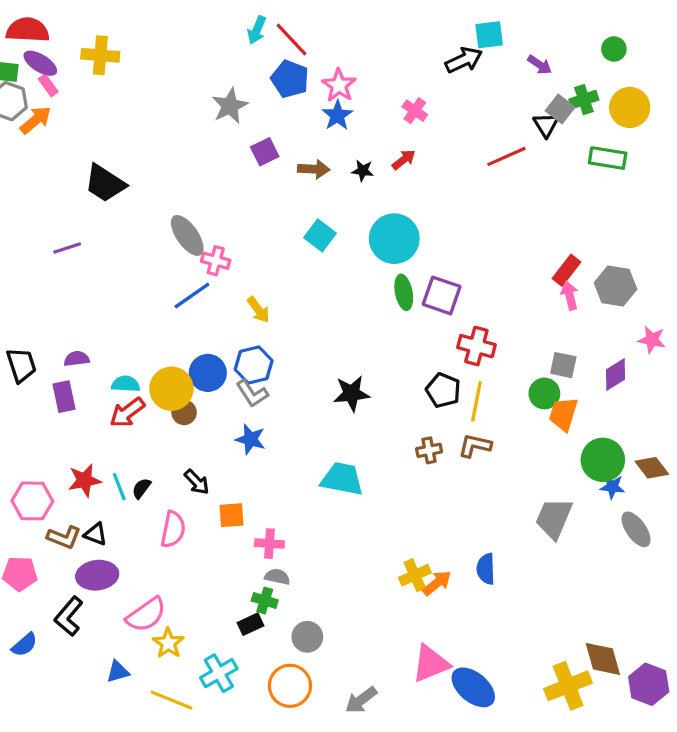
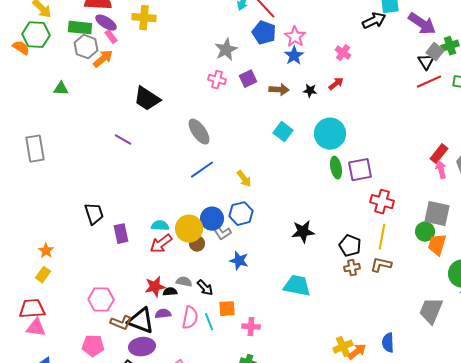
purple arrow: (540, 65) -> (422, 24), size x1.8
red line: (506, 156) -> (429, 82), moved
purple line: (67, 248) -> (123, 140), turned 48
pink cross: (216, 261) -> (217, 80), moved
purple square: (442, 295) -> (360, 170), turned -30
purple semicircle: (77, 359) -> (163, 314), moved
gray square: (563, 365) -> (437, 214), size x1.5
black pentagon: (443, 390) -> (350, 246), moved
gray L-shape: (252, 393) -> (221, 232), moved
red star: (85, 480) -> (155, 287), moved
cyan line: (119, 487) -> (209, 322), moved
black semicircle: (141, 488) -> (170, 292), turned 48
black triangle: (96, 534) -> (141, 321), size x1.8
gray semicircle: (277, 577) -> (184, 282), moved

